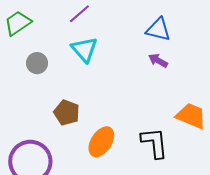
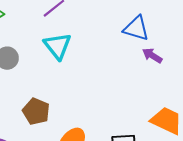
purple arrow: (158, 61) -> (152, 56), moved

